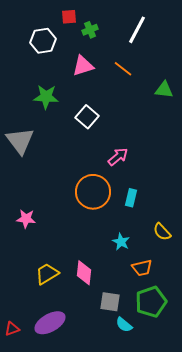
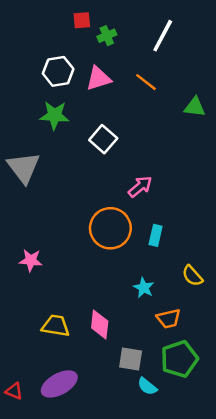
white hexagon: (43, 41) -> (58, 71), moved
yellow trapezoid: (47, 274) -> (56, 326), turned 40
red triangle: (12, 329) -> (14, 391), turned 42

